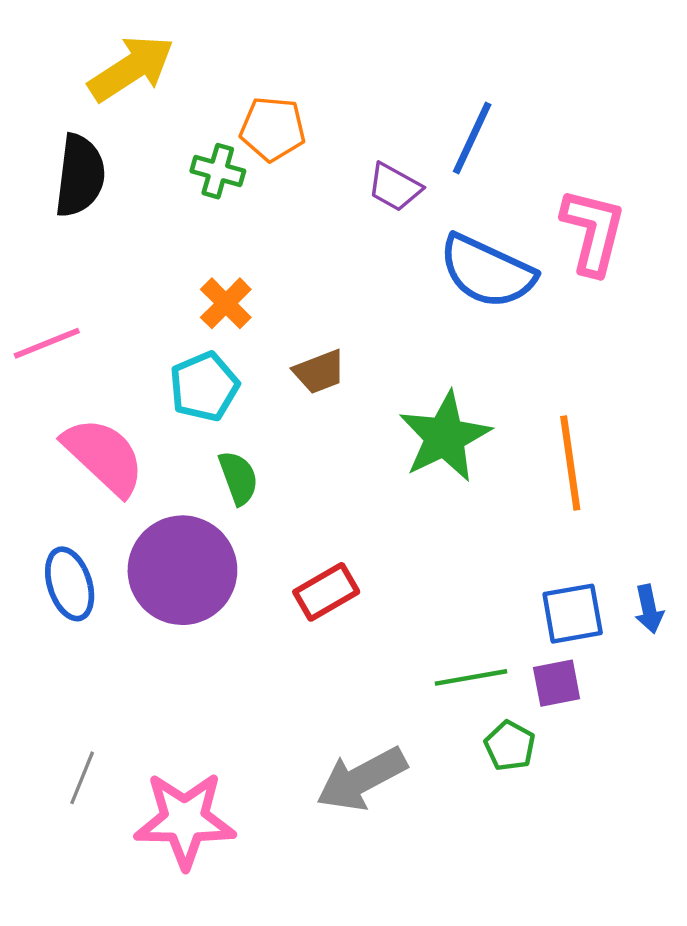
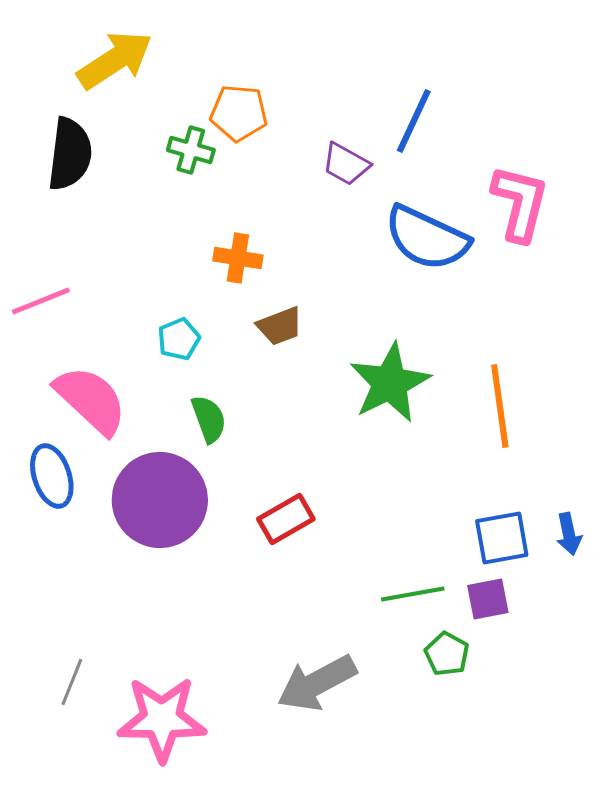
orange cross: (226, 303) -> (238, 258), moved, turned -36
cyan pentagon: (204, 387) -> (179, 339), size x0.7
blue ellipse: (70, 584) -> (52, 476), moved

